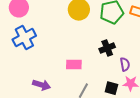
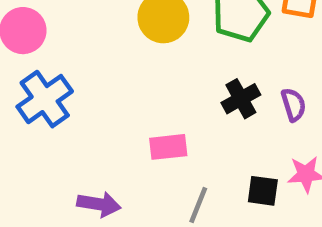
purple semicircle: (125, 64) -> (294, 105), moved

